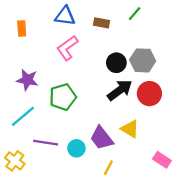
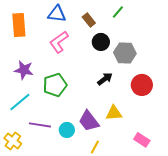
brown rectangle: (102, 23) -> (89, 20), turned 40
orange rectangle: (22, 29) -> (19, 25), size x1.6
black circle: (116, 63) -> (101, 42), moved
black arrow: (120, 90) -> (105, 79), size x0.7
red circle: (149, 94) -> (142, 85), moved
yellow triangle: (130, 129) -> (114, 113), turned -36

